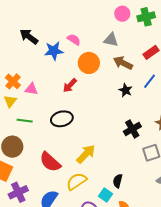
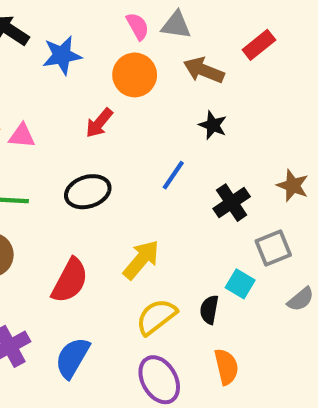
pink semicircle: (74, 40) -> (138, 26), moved, turned 32
blue line: (149, 81) -> (173, 175), moved
red semicircle: (50, 162) -> (70, 281), turned -100
yellow semicircle: (76, 181) -> (156, 317), moved
cyan square: (105, 195) -> (240, 284), moved

